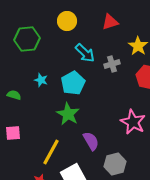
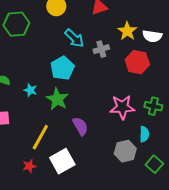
cyan star: (41, 80) -> (30, 90), moved
pink star: (133, 122) -> (122, 107), turned -30
gray hexagon: (115, 164) -> (125, 151), moved

